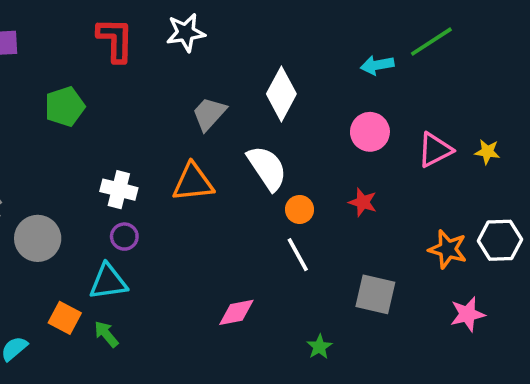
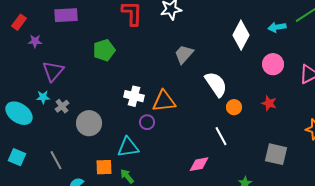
white diamond: (281, 94) -> (241, 35), moved
orange triangle: (193, 182) -> (164, 101), moved
purple circle: (124, 237) -> (147, 122), moved
white line: (298, 255) -> (221, 136), moved
orange square: (65, 318) -> (104, 167), turned -30

